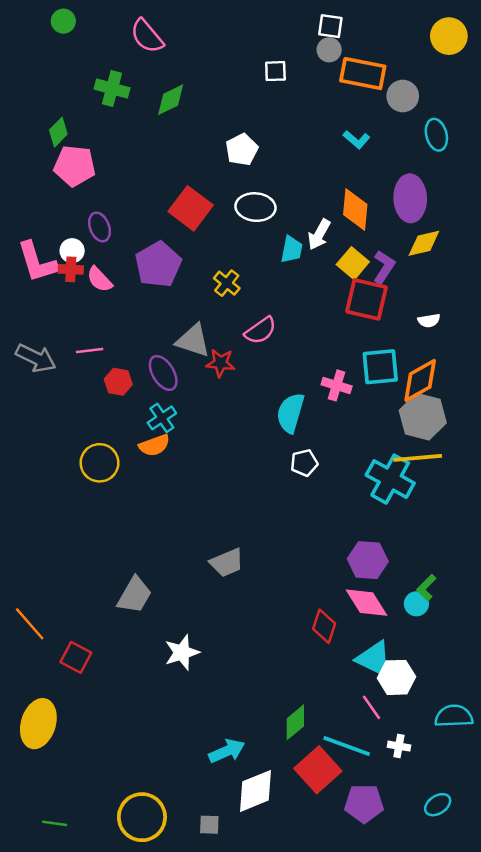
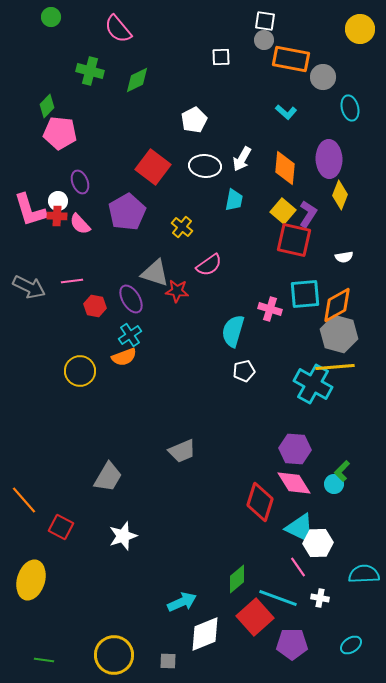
white arrow: (319, 234) -> (242, 159), moved
yellow diamond: (424, 243) -> (340, 195), turned -56
red diamond: (324, 626) -> (260, 502), size x1.4
white star: (182, 652) -> (123, 536), moved

